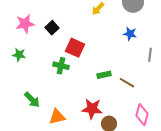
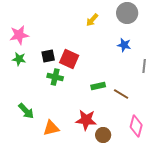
black square: (52, 28) -> (48, 56), moved, turned 32
green star: (19, 55) -> (19, 59), moved

